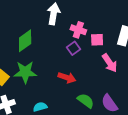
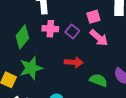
pink cross: (78, 30) -> (50, 29), moved
pink arrow: (110, 63) -> (99, 38), moved

